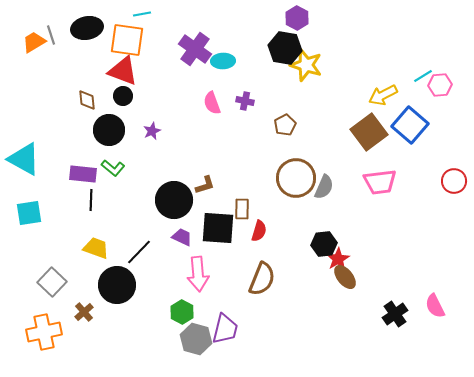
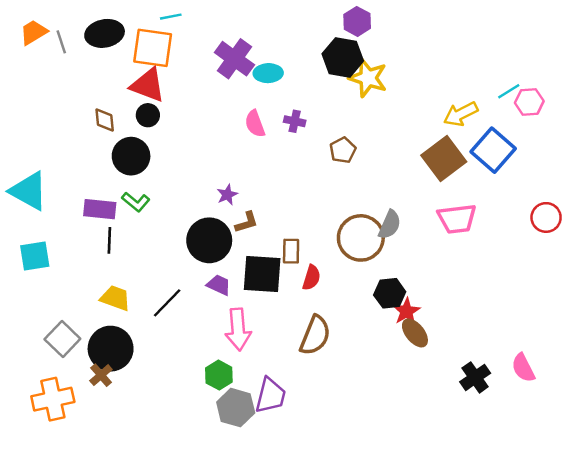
orange trapezoid: (34, 42) -> (34, 32), moved
purple star: (152, 131) -> (227, 195), moved
brown circle: (296, 178) -> (361, 238), moved
black circle: (117, 285) -> (111, 349), moved

